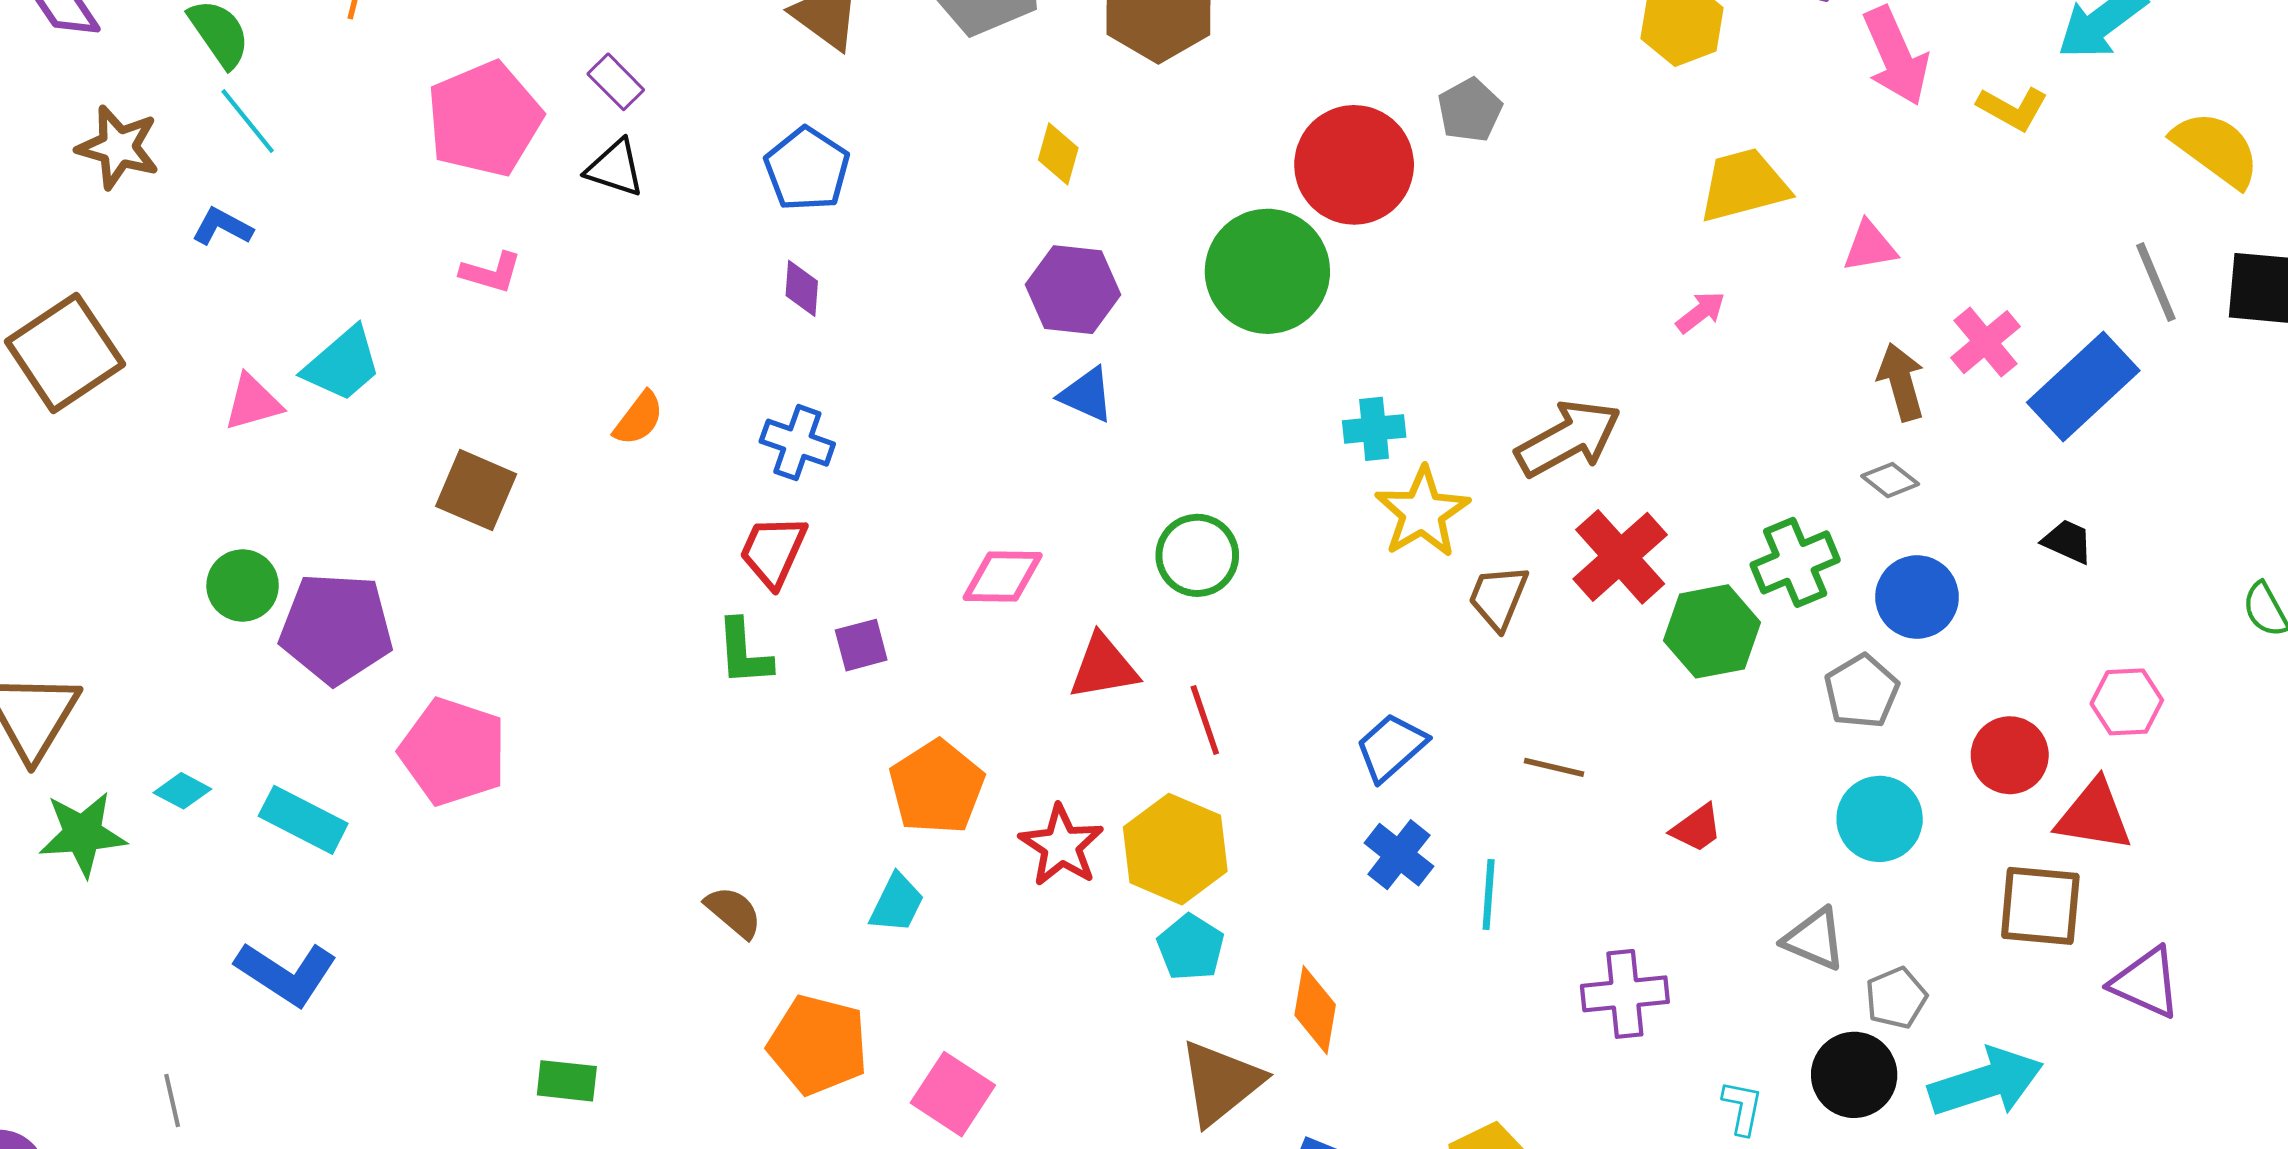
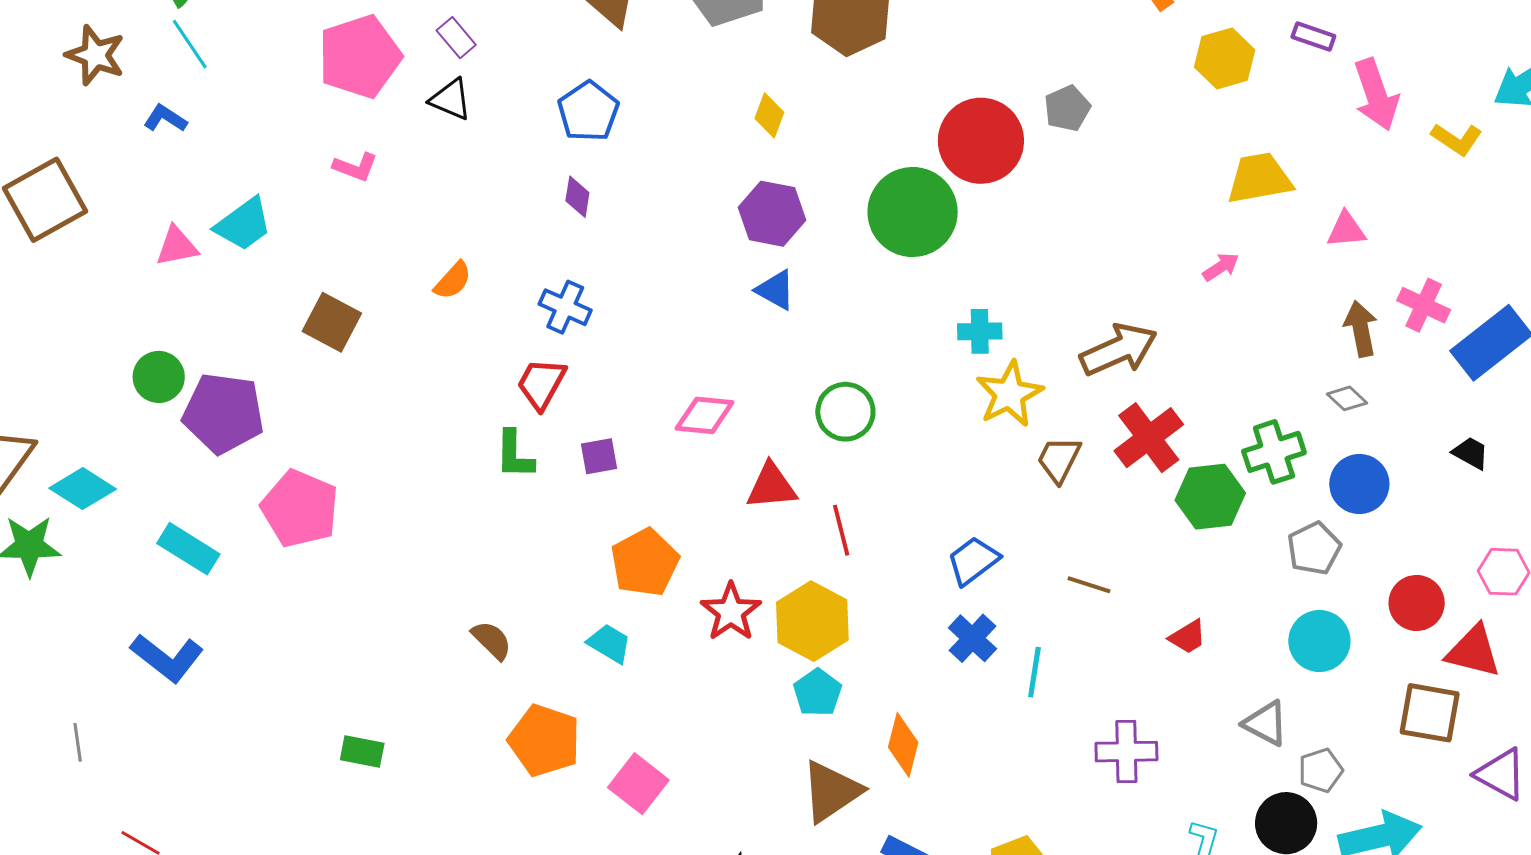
pink cross: (1986, 342) -> (1424, 305), turned -30
cyan diamond: (182, 791) -> (83, 489), moved, size x1.6
cyan trapezoid: (897, 903) -> (609, 643), turned -90

